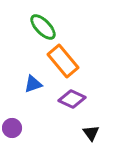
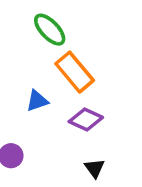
black triangle: (91, 133) -> (95, 168), moved

